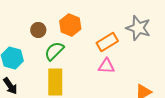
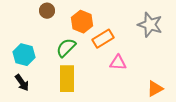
brown circle: (38, 30) -> (47, 11), moved
orange rectangle: (107, 42) -> (103, 39), moved

